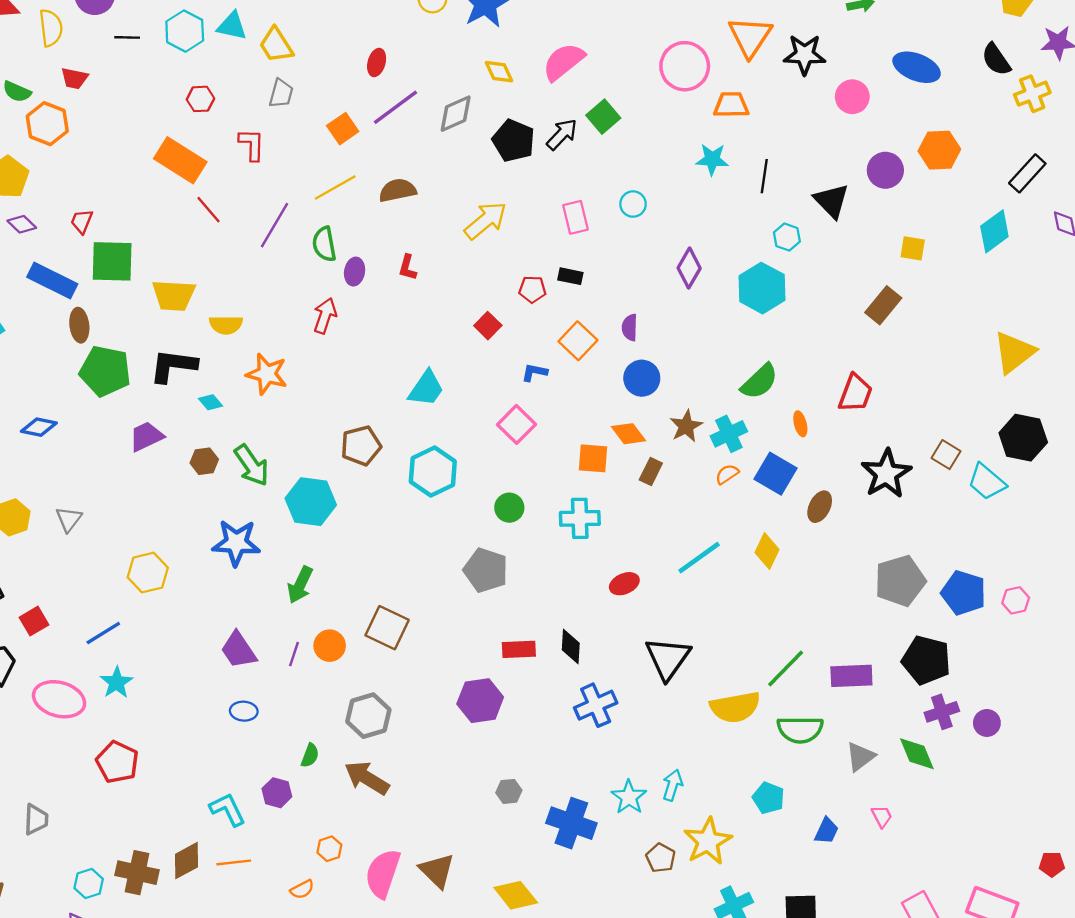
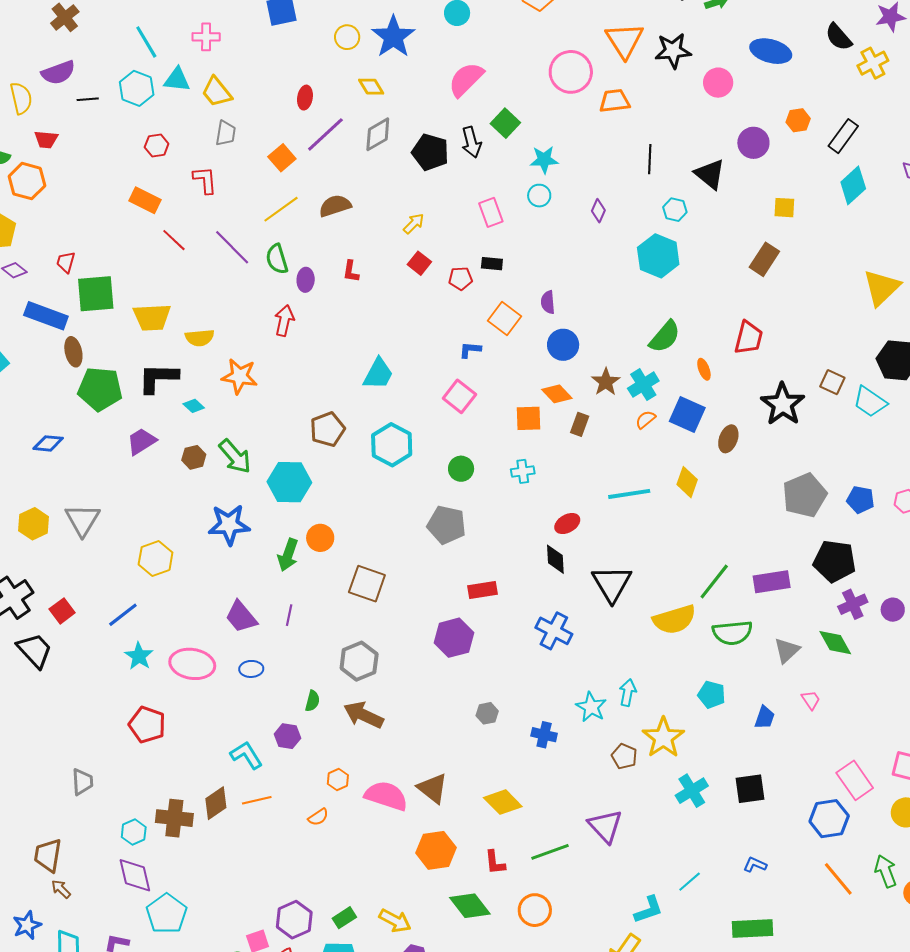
yellow diamond: (499, 72) -> (371, 87), moved
black arrow: (562, 134) -> (471, 142), turned 128
orange hexagon: (939, 150) -> (798, 120), size x0.7
cyan star: (712, 159) -> (544, 160), moved
orange rectangle: (180, 160) -> (145, 200), size x0.7
black rectangle: (1027, 173) -> (843, 136), moved
yellow arrow: (486, 221) -> (414, 224), size x0.6
purple line: (274, 225) -> (232, 247), turned -69
purple diamond: (689, 268) -> (598, 211), moved, size x0.7
red square: (488, 326) -> (419, 263), moved
cyan cross: (580, 518) -> (523, 471), size x0.7
gray triangle: (69, 519) -> (82, 520), size x1.5
cyan line: (699, 558) -> (629, 494), turned 33
blue pentagon: (964, 593) -> (860, 500), size x0.7
orange circle: (330, 646) -> (320, 538), moved
black diamond: (571, 647) -> (555, 559), moved
pink ellipse: (59, 699) -> (192, 664), moved
blue cross: (596, 705) -> (554, 631), turned -33
blue cross: (571, 823) -> (544, 735), size x0.6
pink semicircle: (383, 874) -> (386, 796), turned 96

